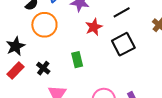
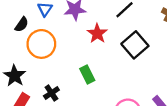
black cross: (43, 68) -> (51, 93), turned 32

